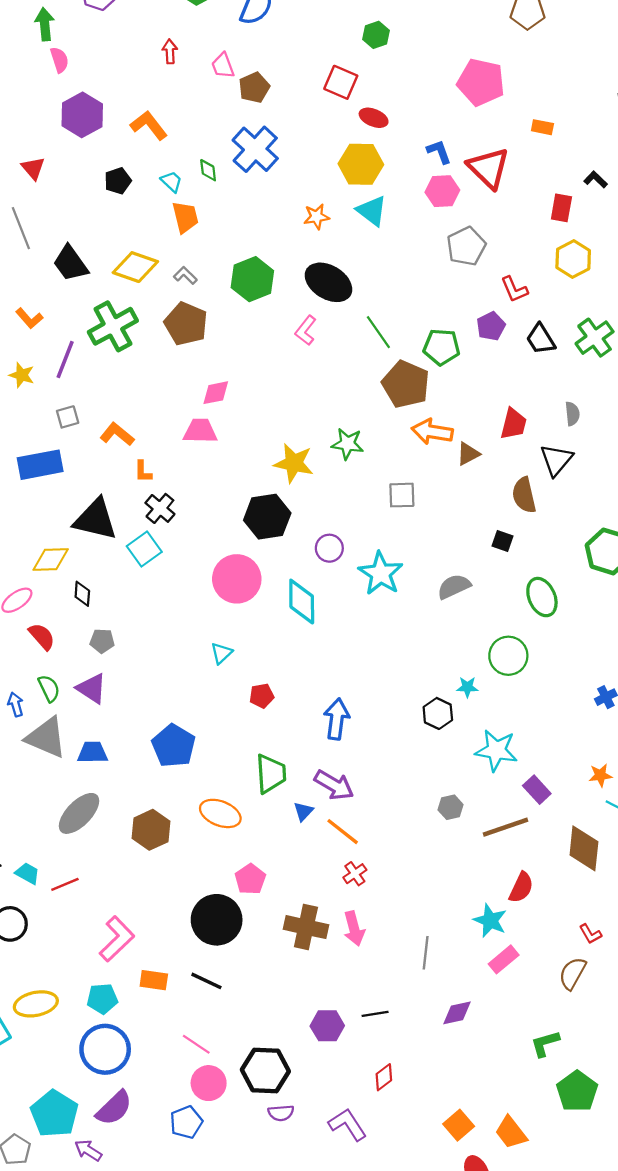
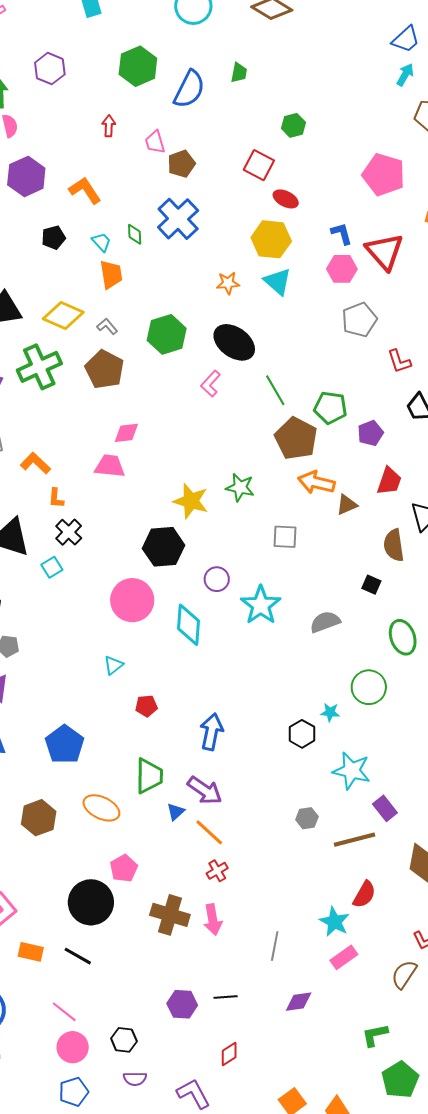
purple pentagon: (491, 326) -> (370, 433), moved
cyan square: (144, 549) -> (52, 567), size x0.7
black hexagon: (265, 1071) -> (124, 1040), size x0.6
blue pentagon: (186, 1122) -> (74, 1092), moved

